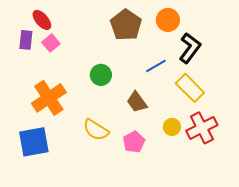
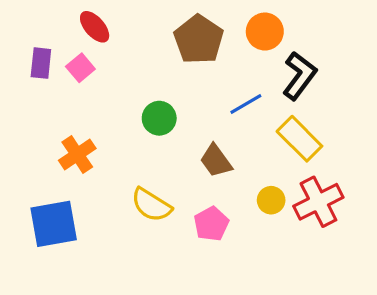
red ellipse: (42, 20) -> (95, 27), moved
orange cross: (49, 98) -> (77, 154), size x0.7

